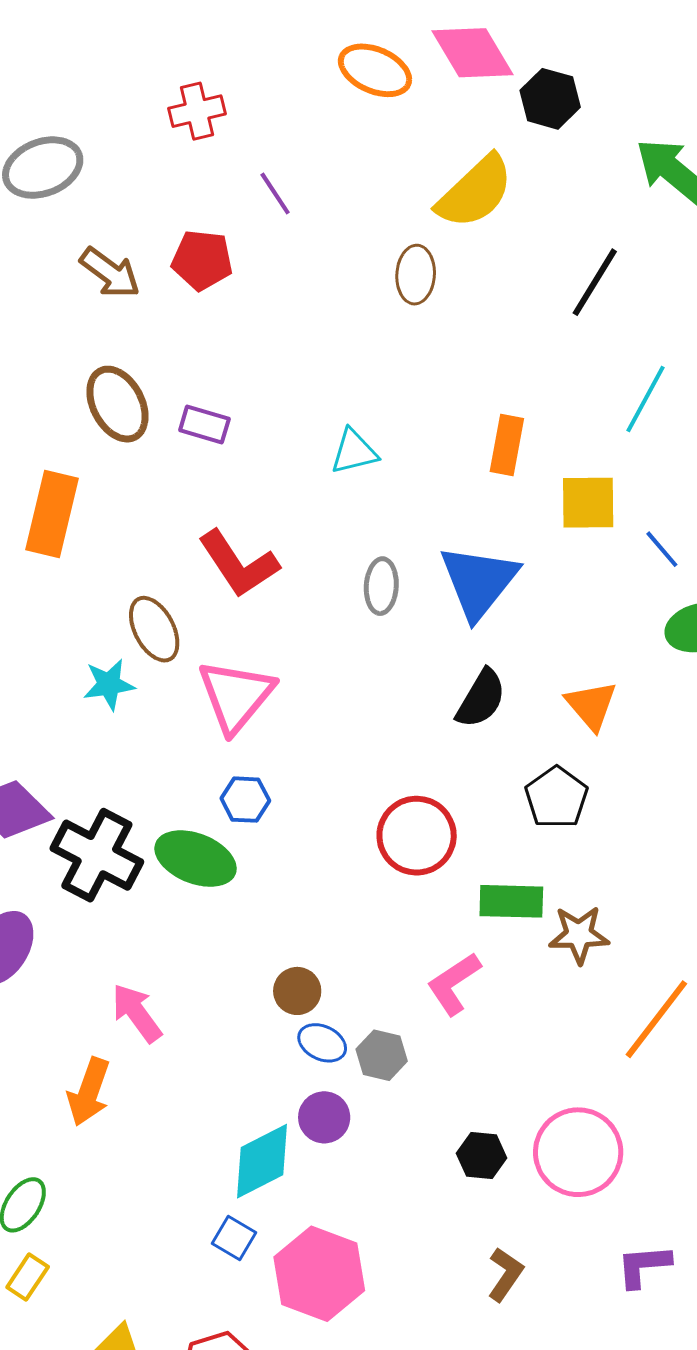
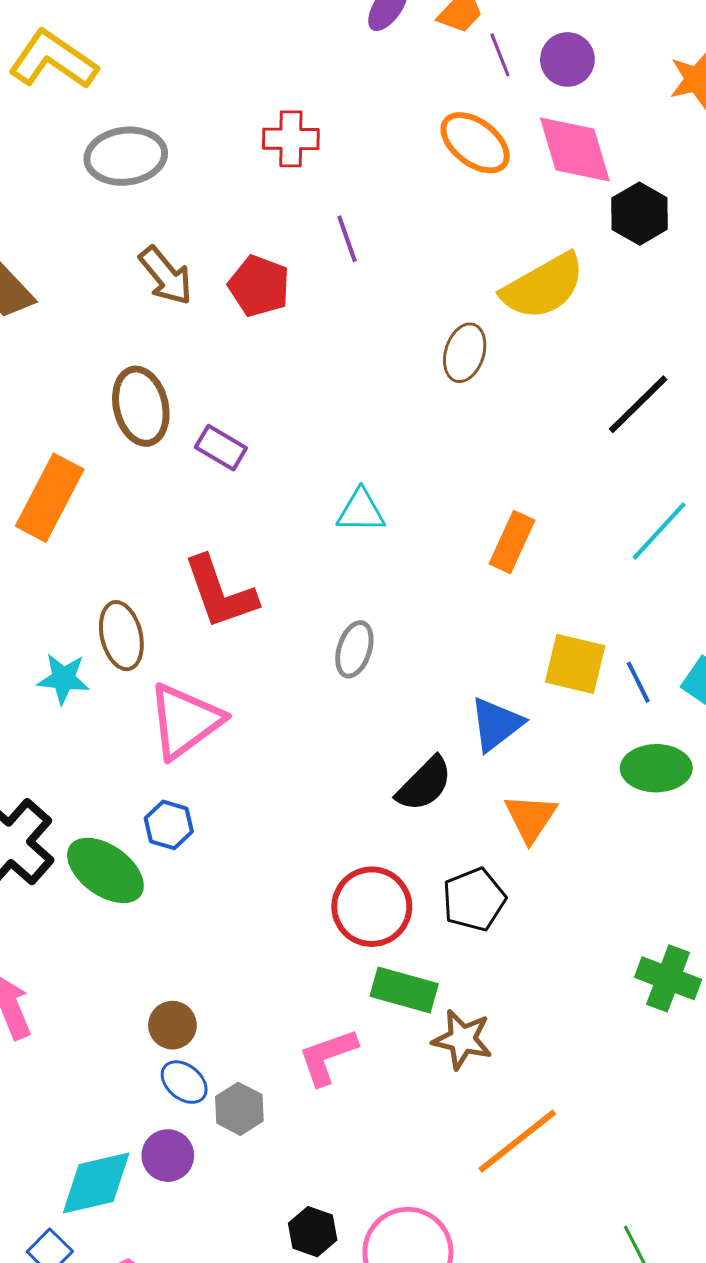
yellow square: (588, 503) -> (575, 664), moved
blue triangle: (479, 582) -> (496, 724), moved, size x0.7
red circle: (417, 836) -> (372, 907), moved

